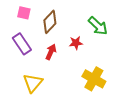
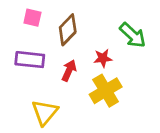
purple rectangle: (22, 44) -> (30, 60), turned -50
yellow cross: (94, 79) -> (106, 91), moved, turned 30

